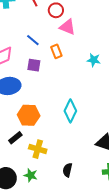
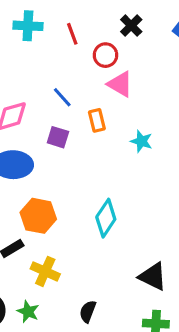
cyan star: (94, 60) -> (141, 141), moved

